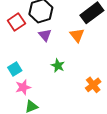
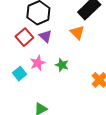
red square: (16, 22) -> (24, 37), moved
pink star: (23, 87) -> (38, 63), moved

